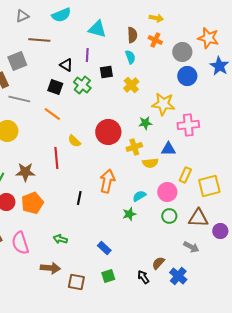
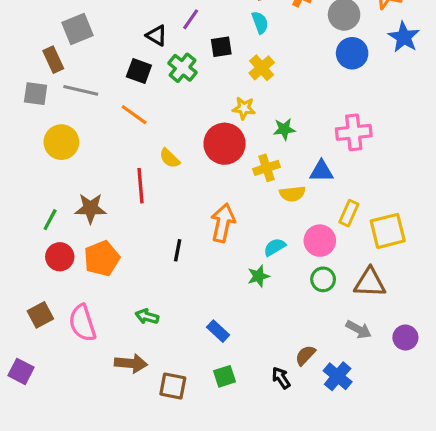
purple line: (87, 55) -> (191, 19), turned 32
yellow star: (163, 104) -> (244, 108), moved, size x0.6
purple circle: (220, 231) -> (405, 338), moved

